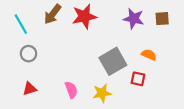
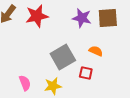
brown square: (162, 19) -> (108, 18), size x1.5

